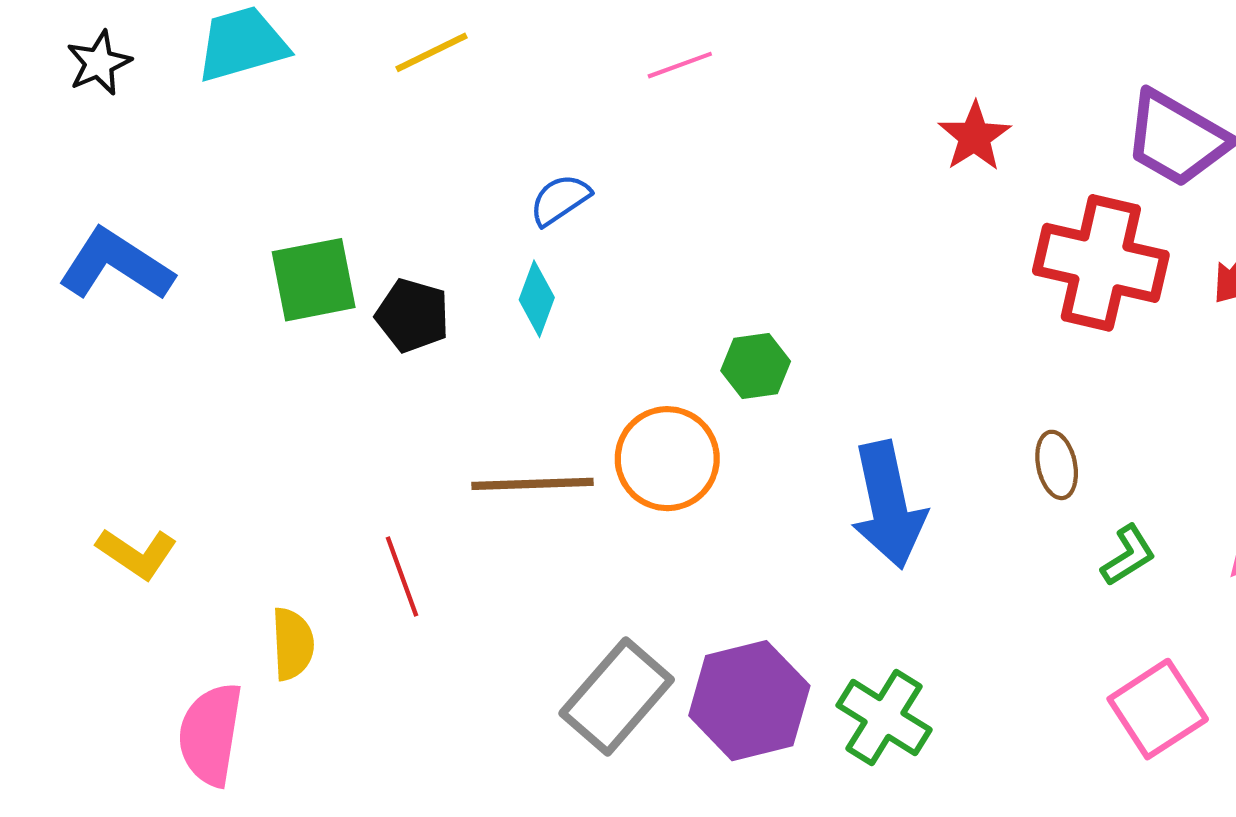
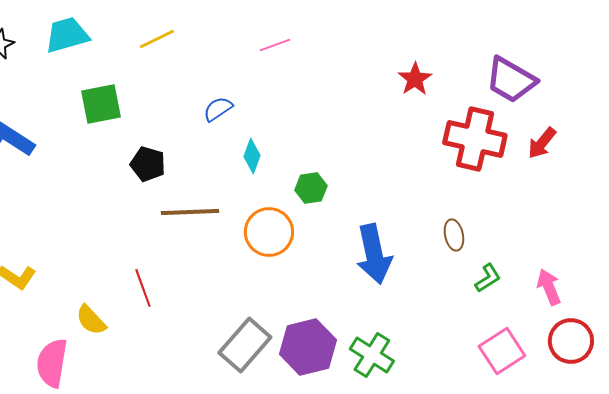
green square: (314, 280) -> (101, 104), moved
cyan diamond: (537, 299) -> (252, 156), moved
brown line: (533, 484) -> (190, 212), moved
yellow semicircle: (293, 644) -> (91, 320), turned 140

